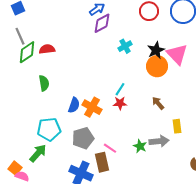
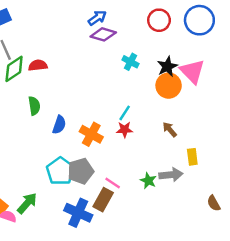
purple diamond: (102, 23) -> (103, 34), turned 45
cyan cross: (125, 46) -> (130, 62), turned -32
blue semicircle: (74, 105) -> (59, 125), moved
cyan pentagon: (49, 129) -> (60, 171), moved, turned -30
green arrow: (38, 153) -> (27, 203), moved
brown rectangle: (102, 162) -> (103, 200), turned 42

